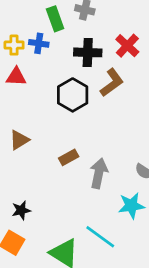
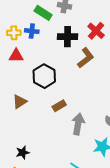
green rectangle: (55, 19) -> (43, 13), turned -36
black hexagon: (73, 95) -> (44, 76), moved
brown rectangle: (69, 157) -> (59, 106), moved

